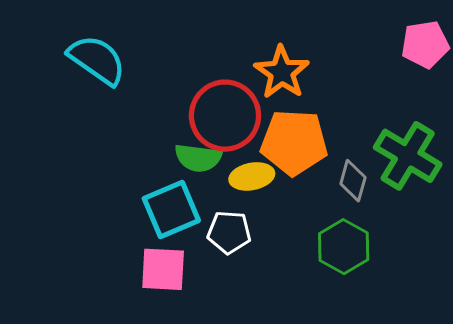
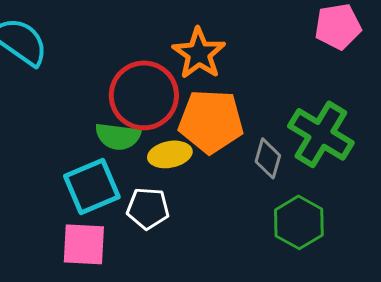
green hexagon: (344, 247) -> (299, 222), moved

